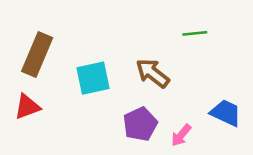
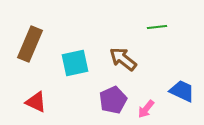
red triangle: (27, 107) -> (36, 102), moved, turned 45

